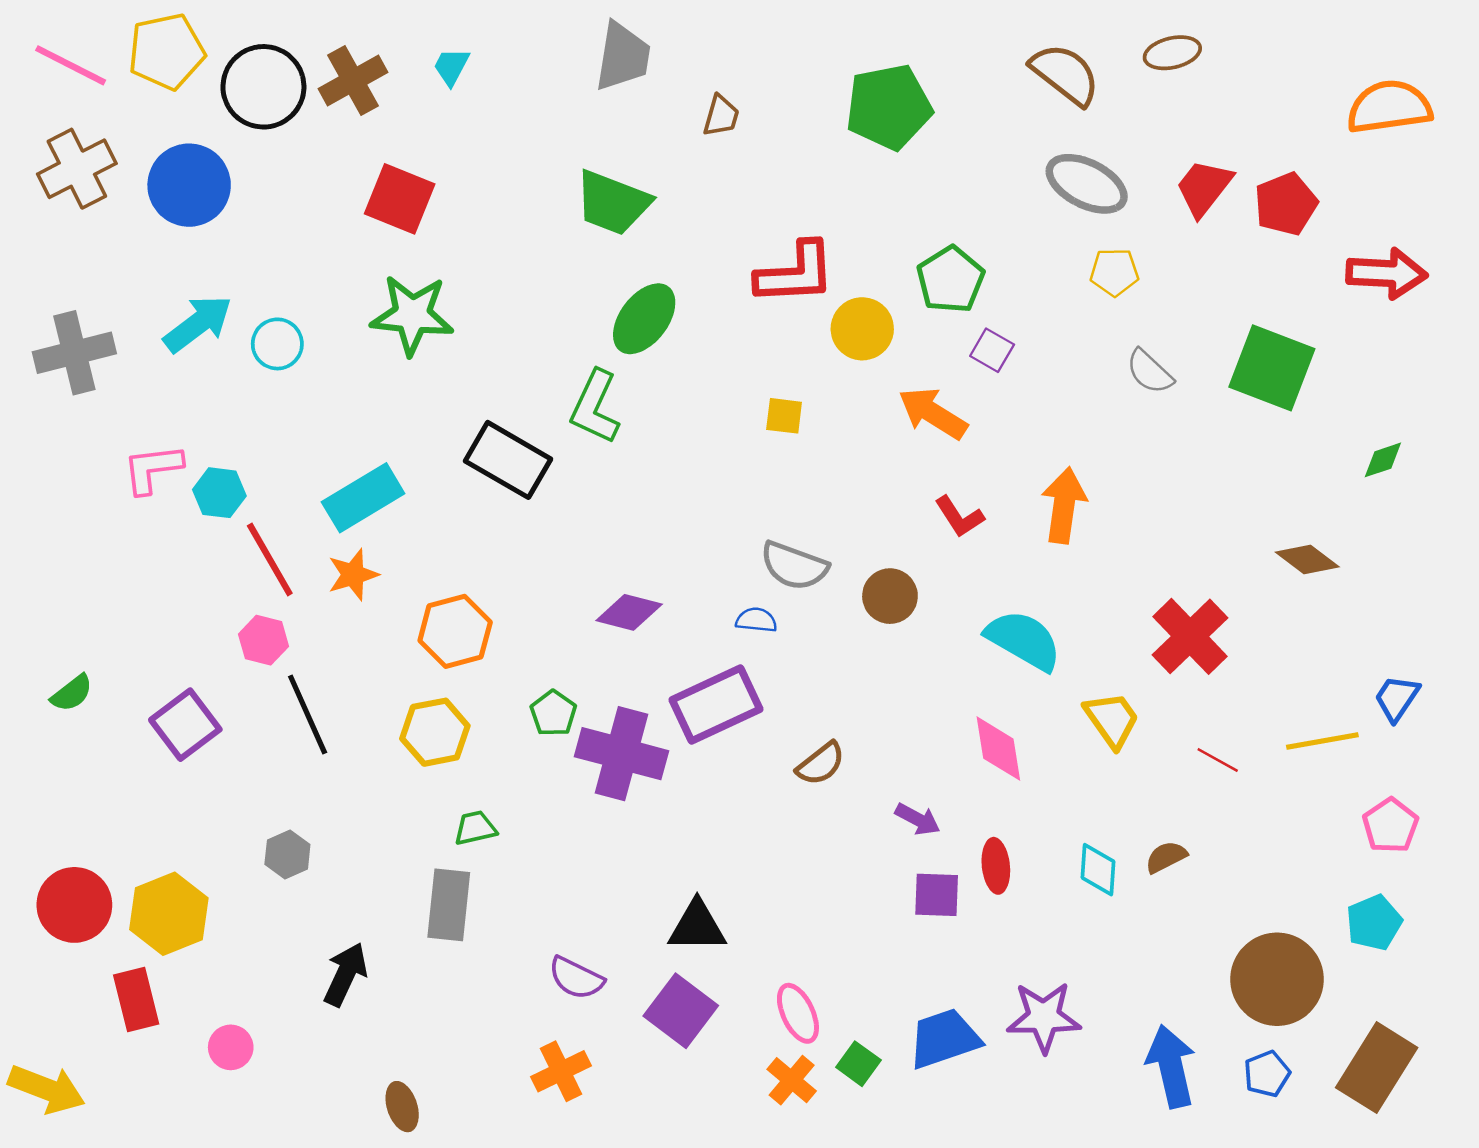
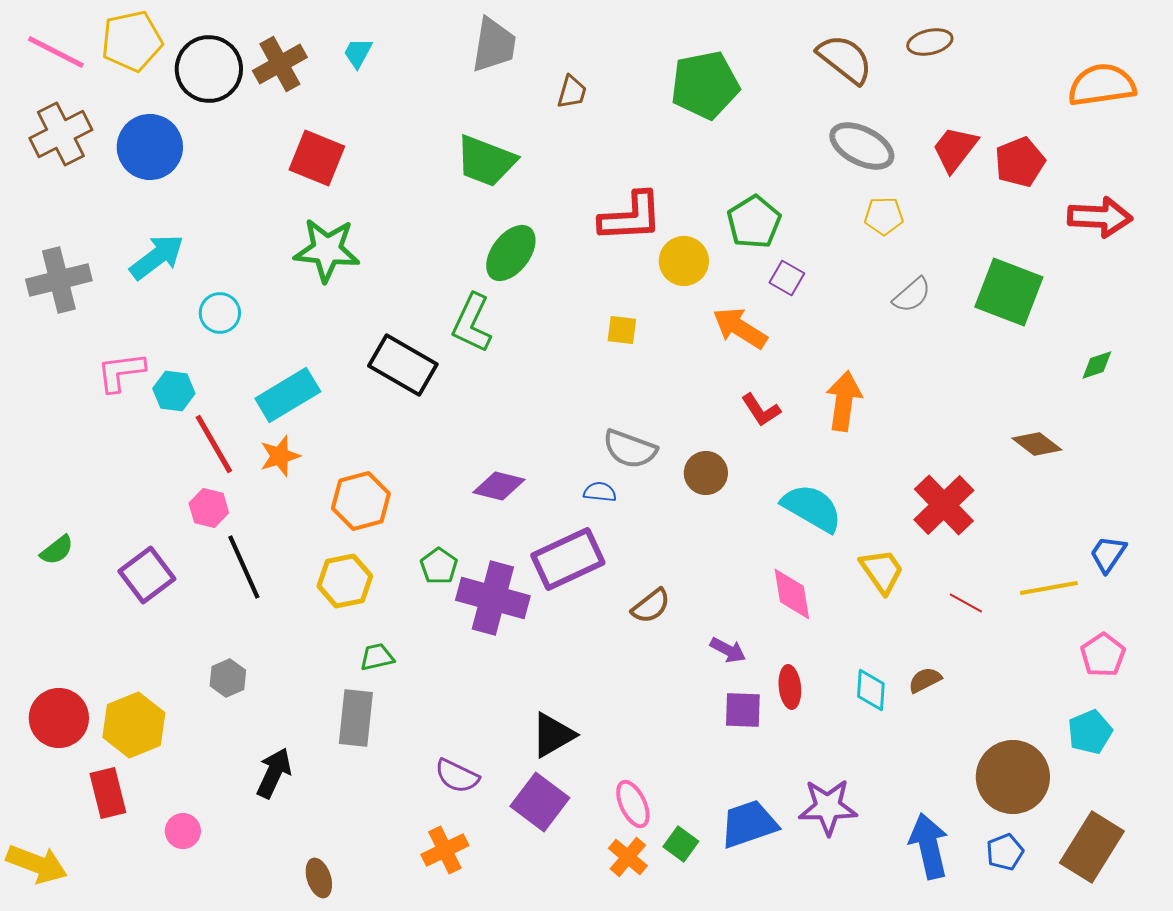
cyan circle: (277, 344) -> (220, 313), moved
gray semicircle: (1150, 372) -> (912, 295), turned -84
black triangle: (697, 926) -> (553, 735), turned -30

